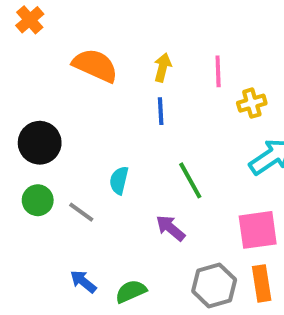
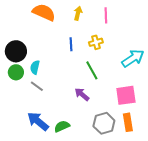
yellow cross: (252, 103) -> (96, 42), moved
blue line: (161, 111) -> (71, 44), moved
cyan semicircle: (119, 180) -> (35, 67), moved
green circle: (38, 200) -> (16, 72), moved
blue arrow: (83, 281) -> (38, 121), size x1.6

